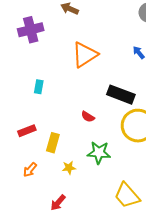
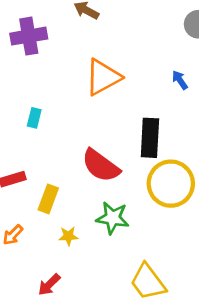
black rectangle: (121, 95) -> (150, 138), turned 68
red semicircle: (88, 117) -> (101, 166), size x2.0

